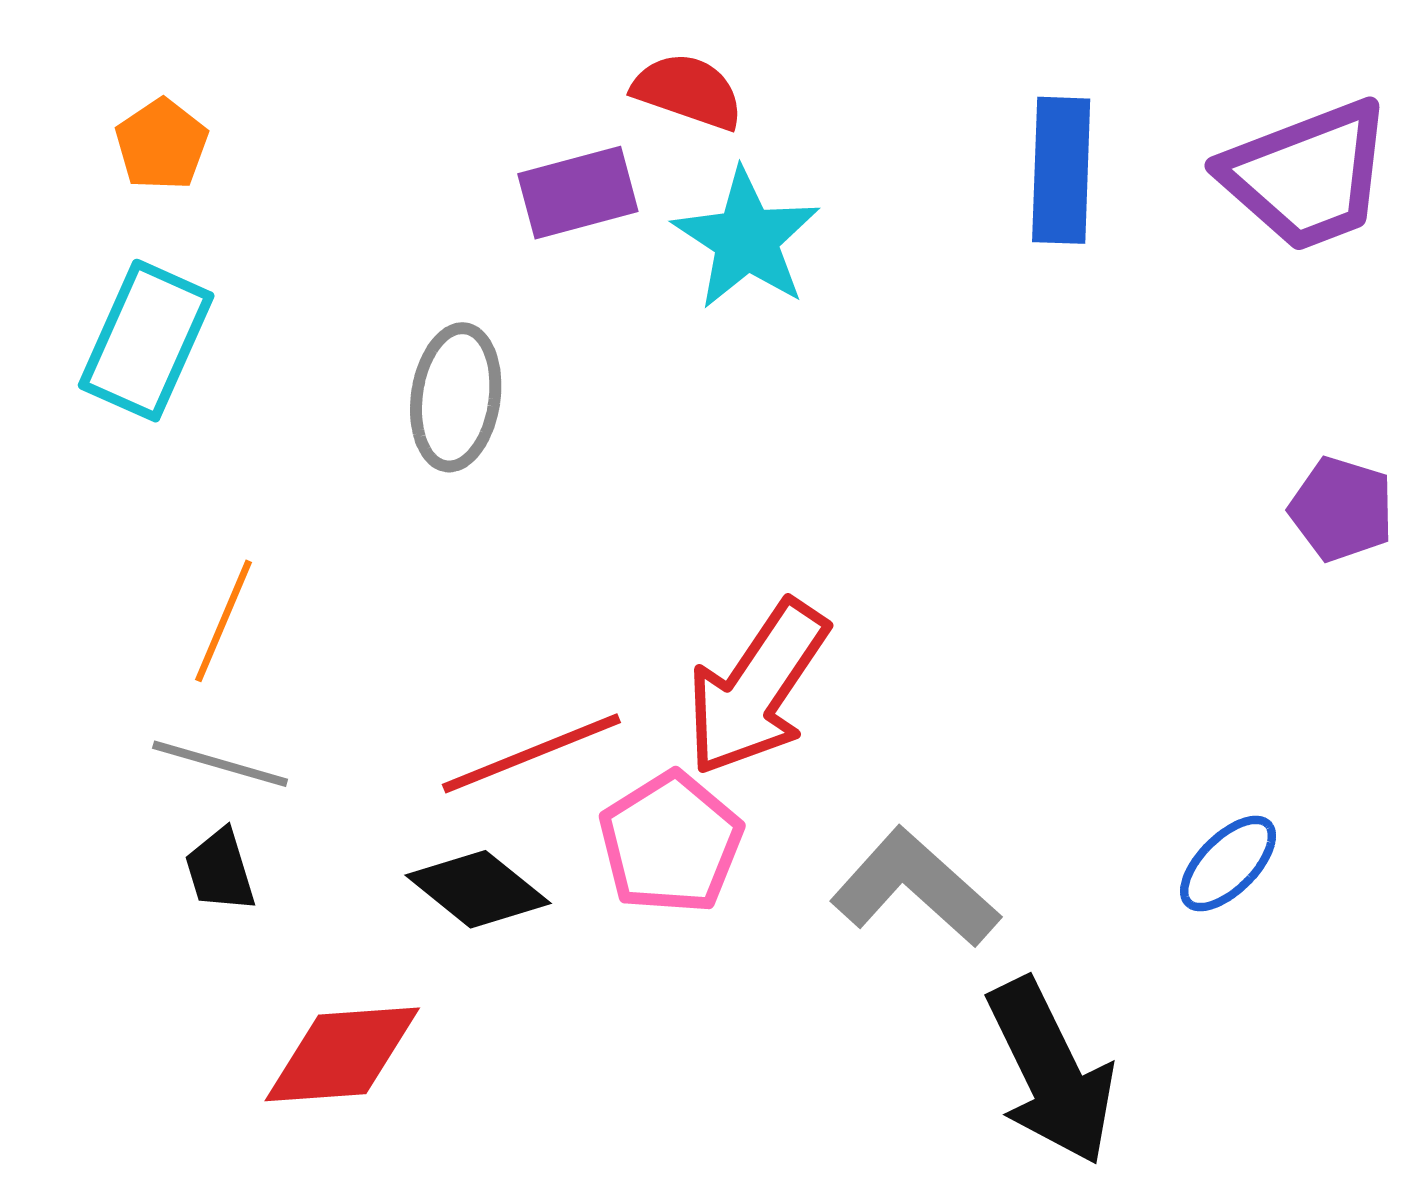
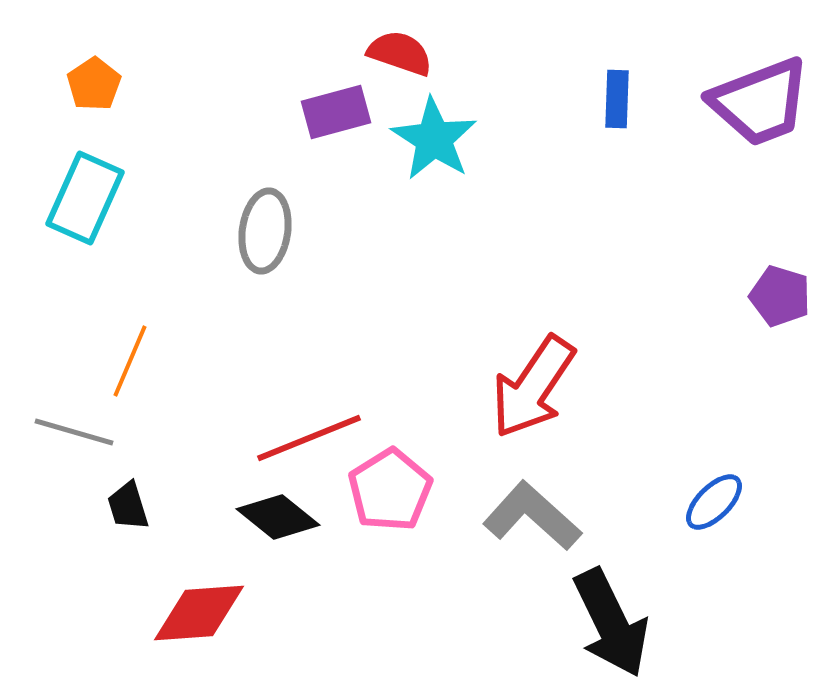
blue rectangle: (1061, 170) -> (617, 99), size x0.7
red arrow: (757, 688) -> (533, 387), moved
gray line: (220, 764) -> (74, 432), moved

